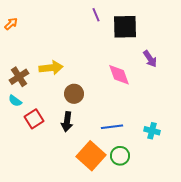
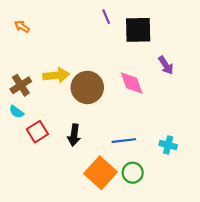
orange arrow: (11, 24) -> (22, 27), moved, turned -104
brown circle: (74, 94) -> (87, 87), moved, size x1.5

